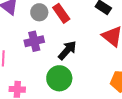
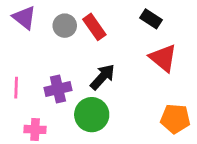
purple cross: (34, 41) -> (58, 89), moved

